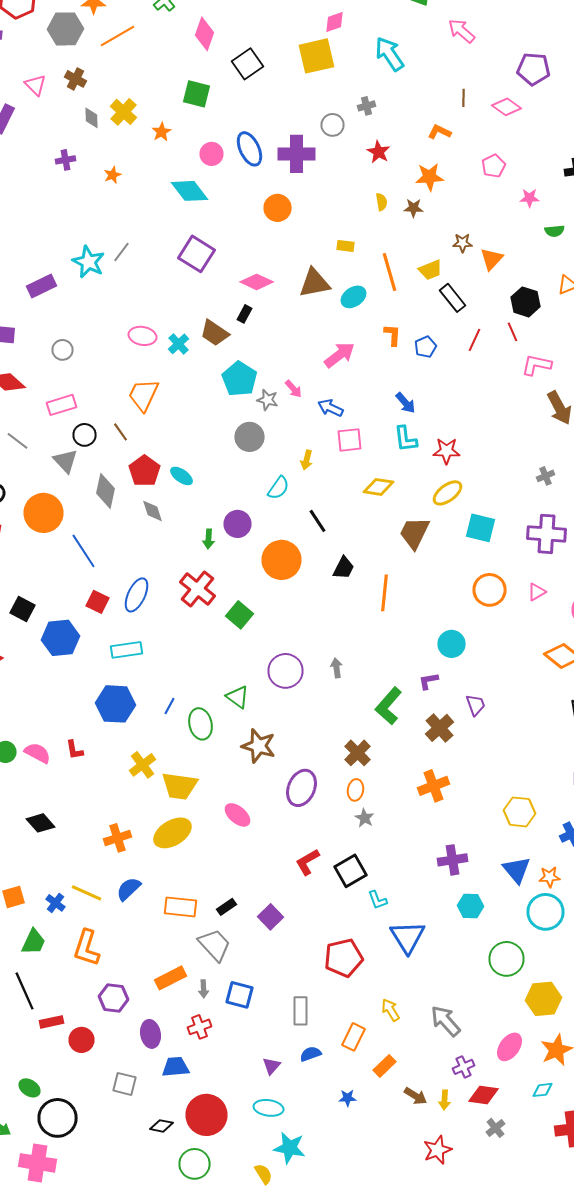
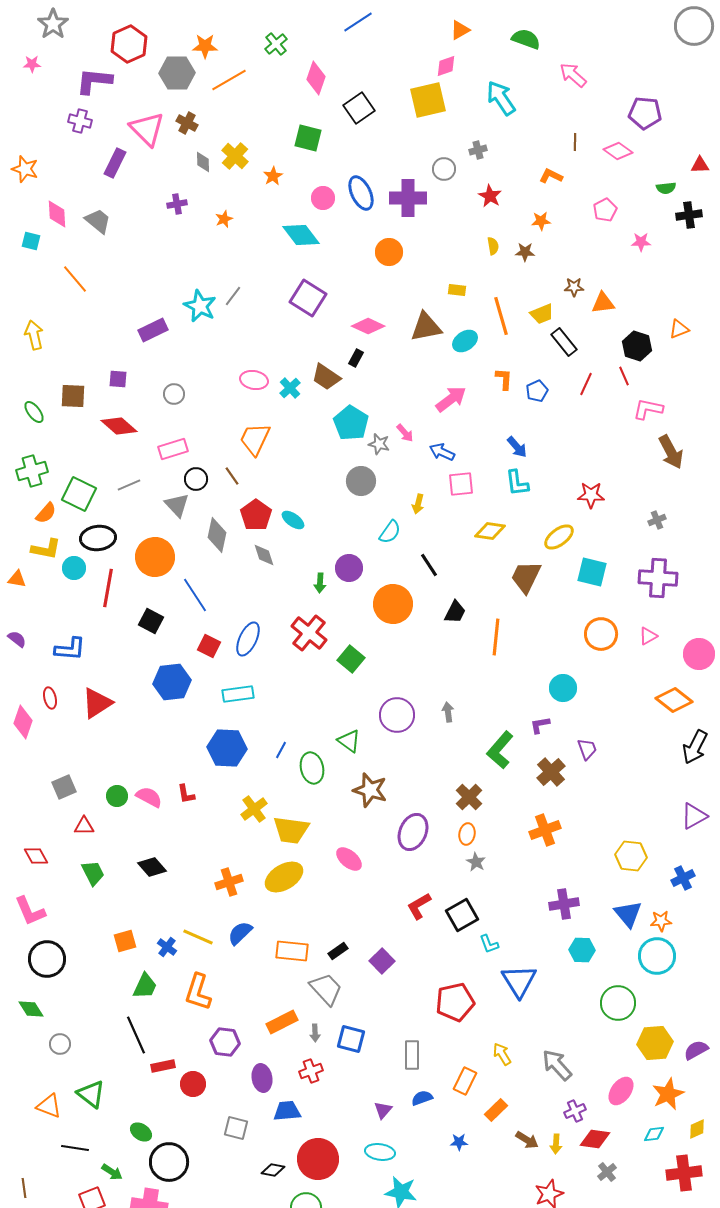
pink triangle: (36, 85) -> (147, 129), size x1.6
orange star: (430, 177) -> (541, 221), size x0.7
green semicircle: (554, 231) -> (666, 188), moved
orange triangle: (492, 259) -> (603, 303), turned 40
gray line: (18, 441) -> (129, 485), turned -60
red star: (446, 451) -> (591, 495), moved
black square: (22, 609) -> (151, 621), moved

